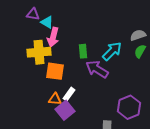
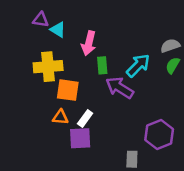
pink arrow: (53, 37) -> (89, 43), moved
orange triangle: (55, 99) -> (60, 117), moved
purple square: (65, 110) -> (80, 138), turned 36

